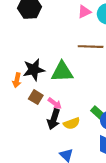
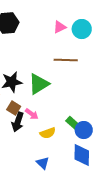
green triangle: (62, 72) -> (39, 84), turned -30
black arrow: (54, 119) -> (18, 122), moved

